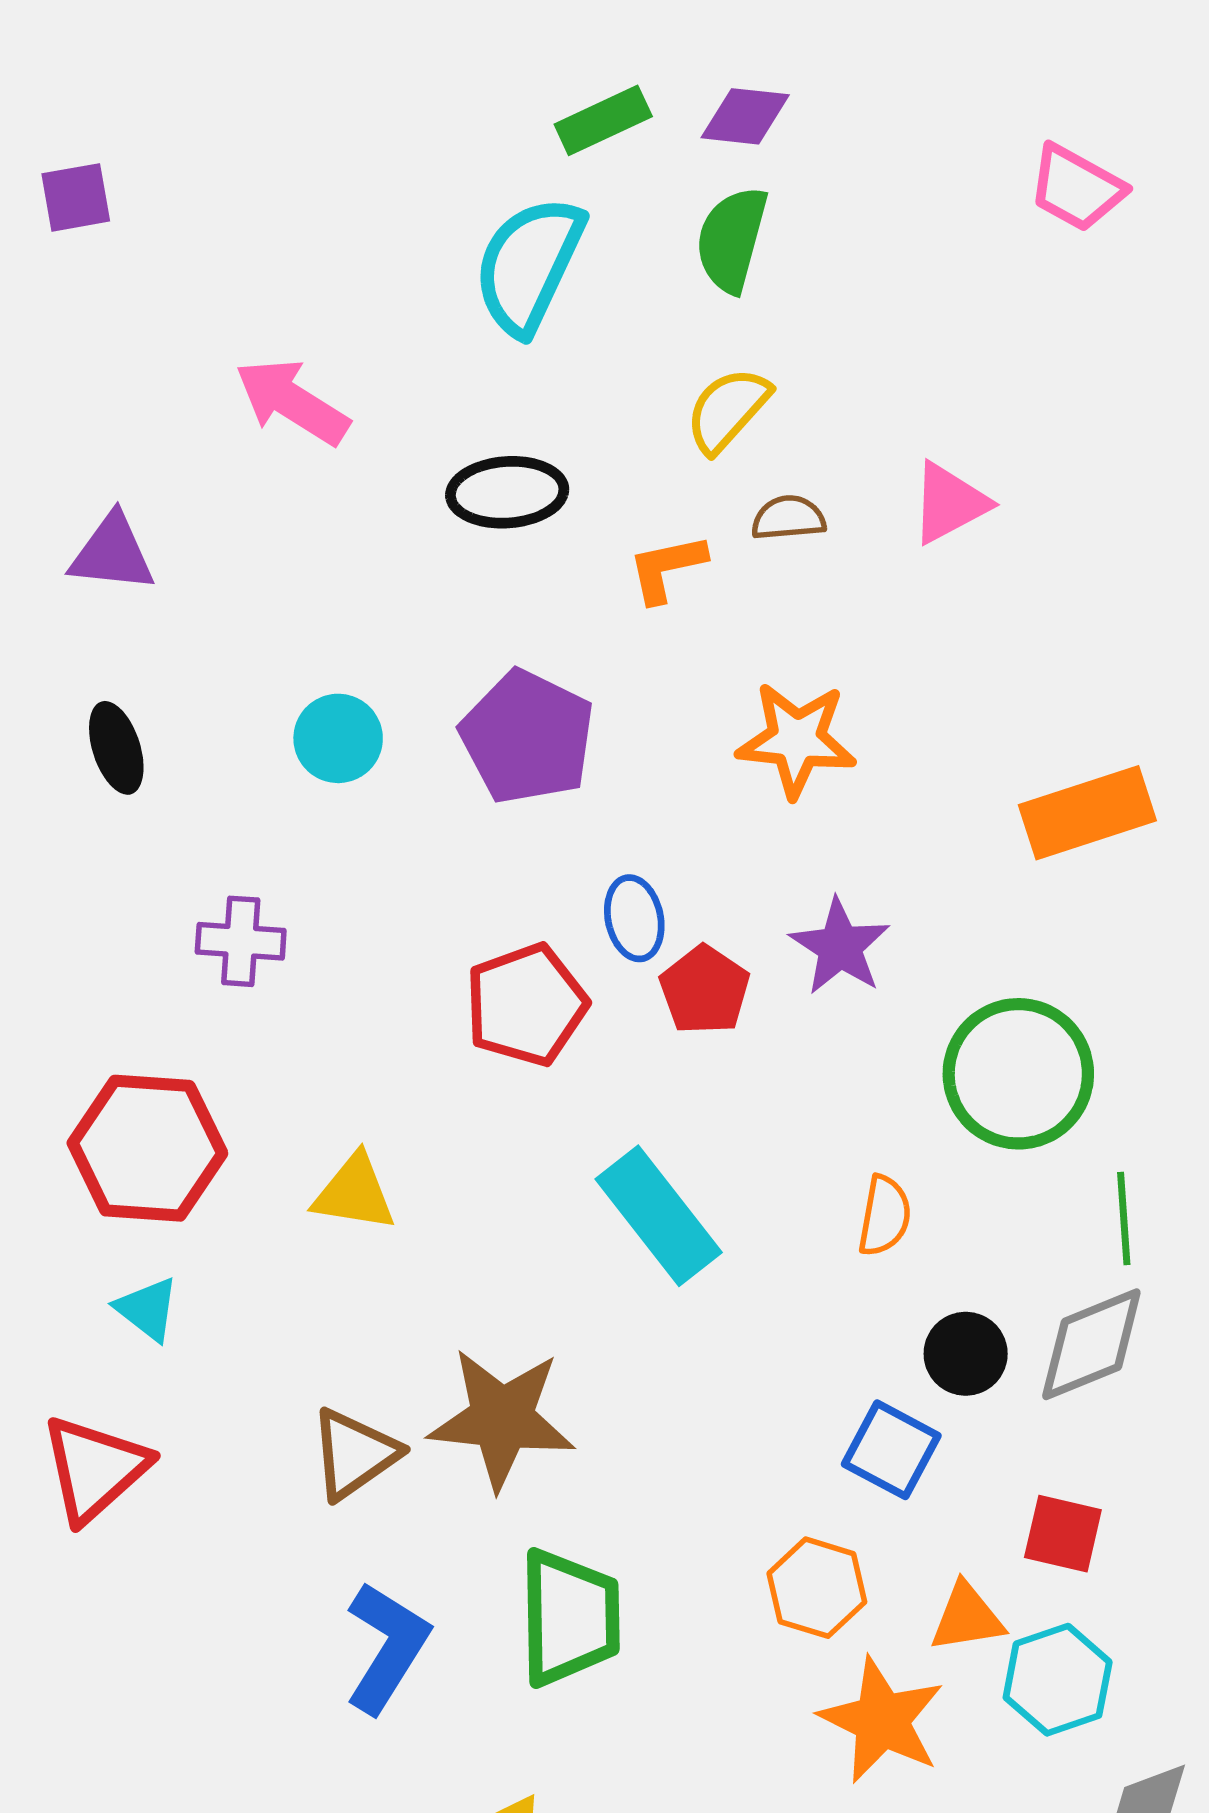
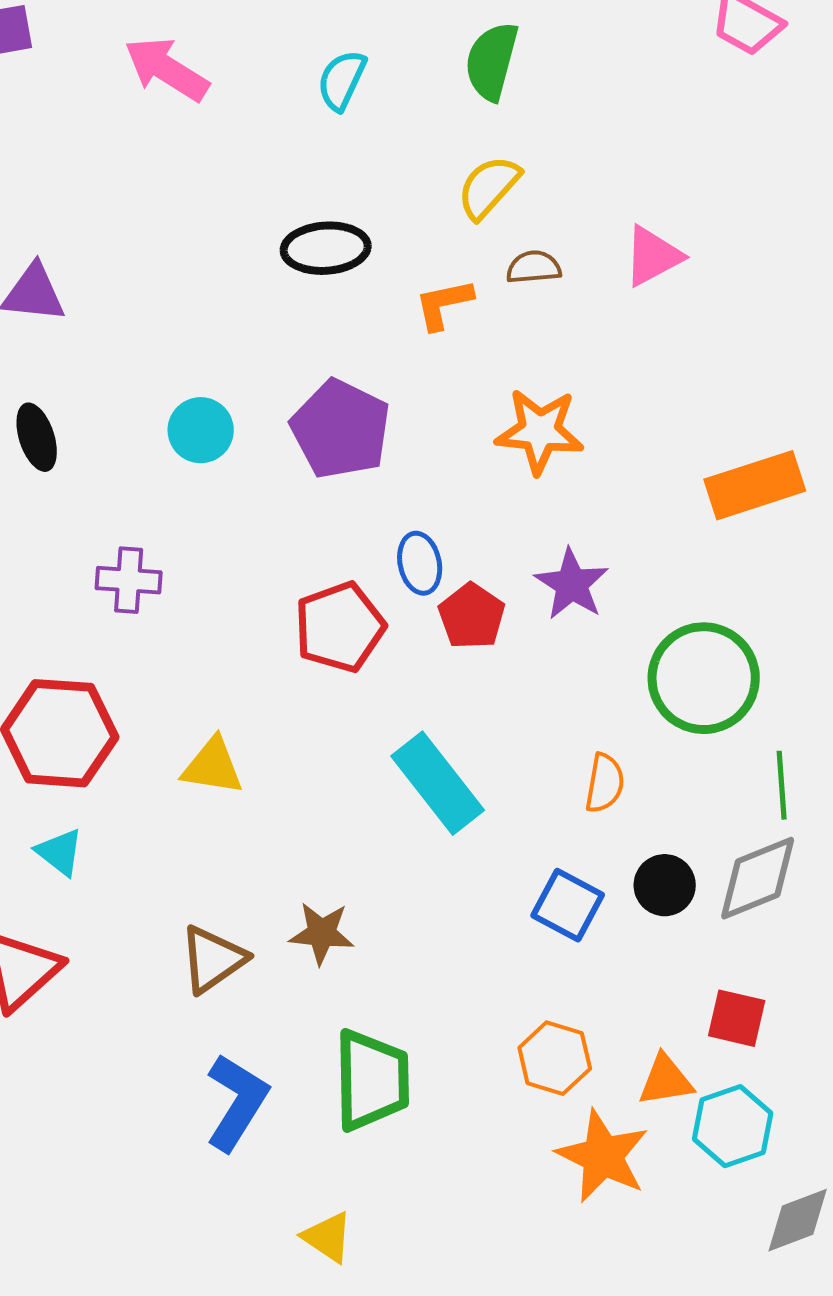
cyan semicircle: (529, 265) -> (342, 80), size x0.6
pink arrow: (292, 402) -> (167, 69), moved
brown star: (502, 1419) -> (322, 933), size x0.6
blue square: (891, 1450) -> (568, 905), moved

